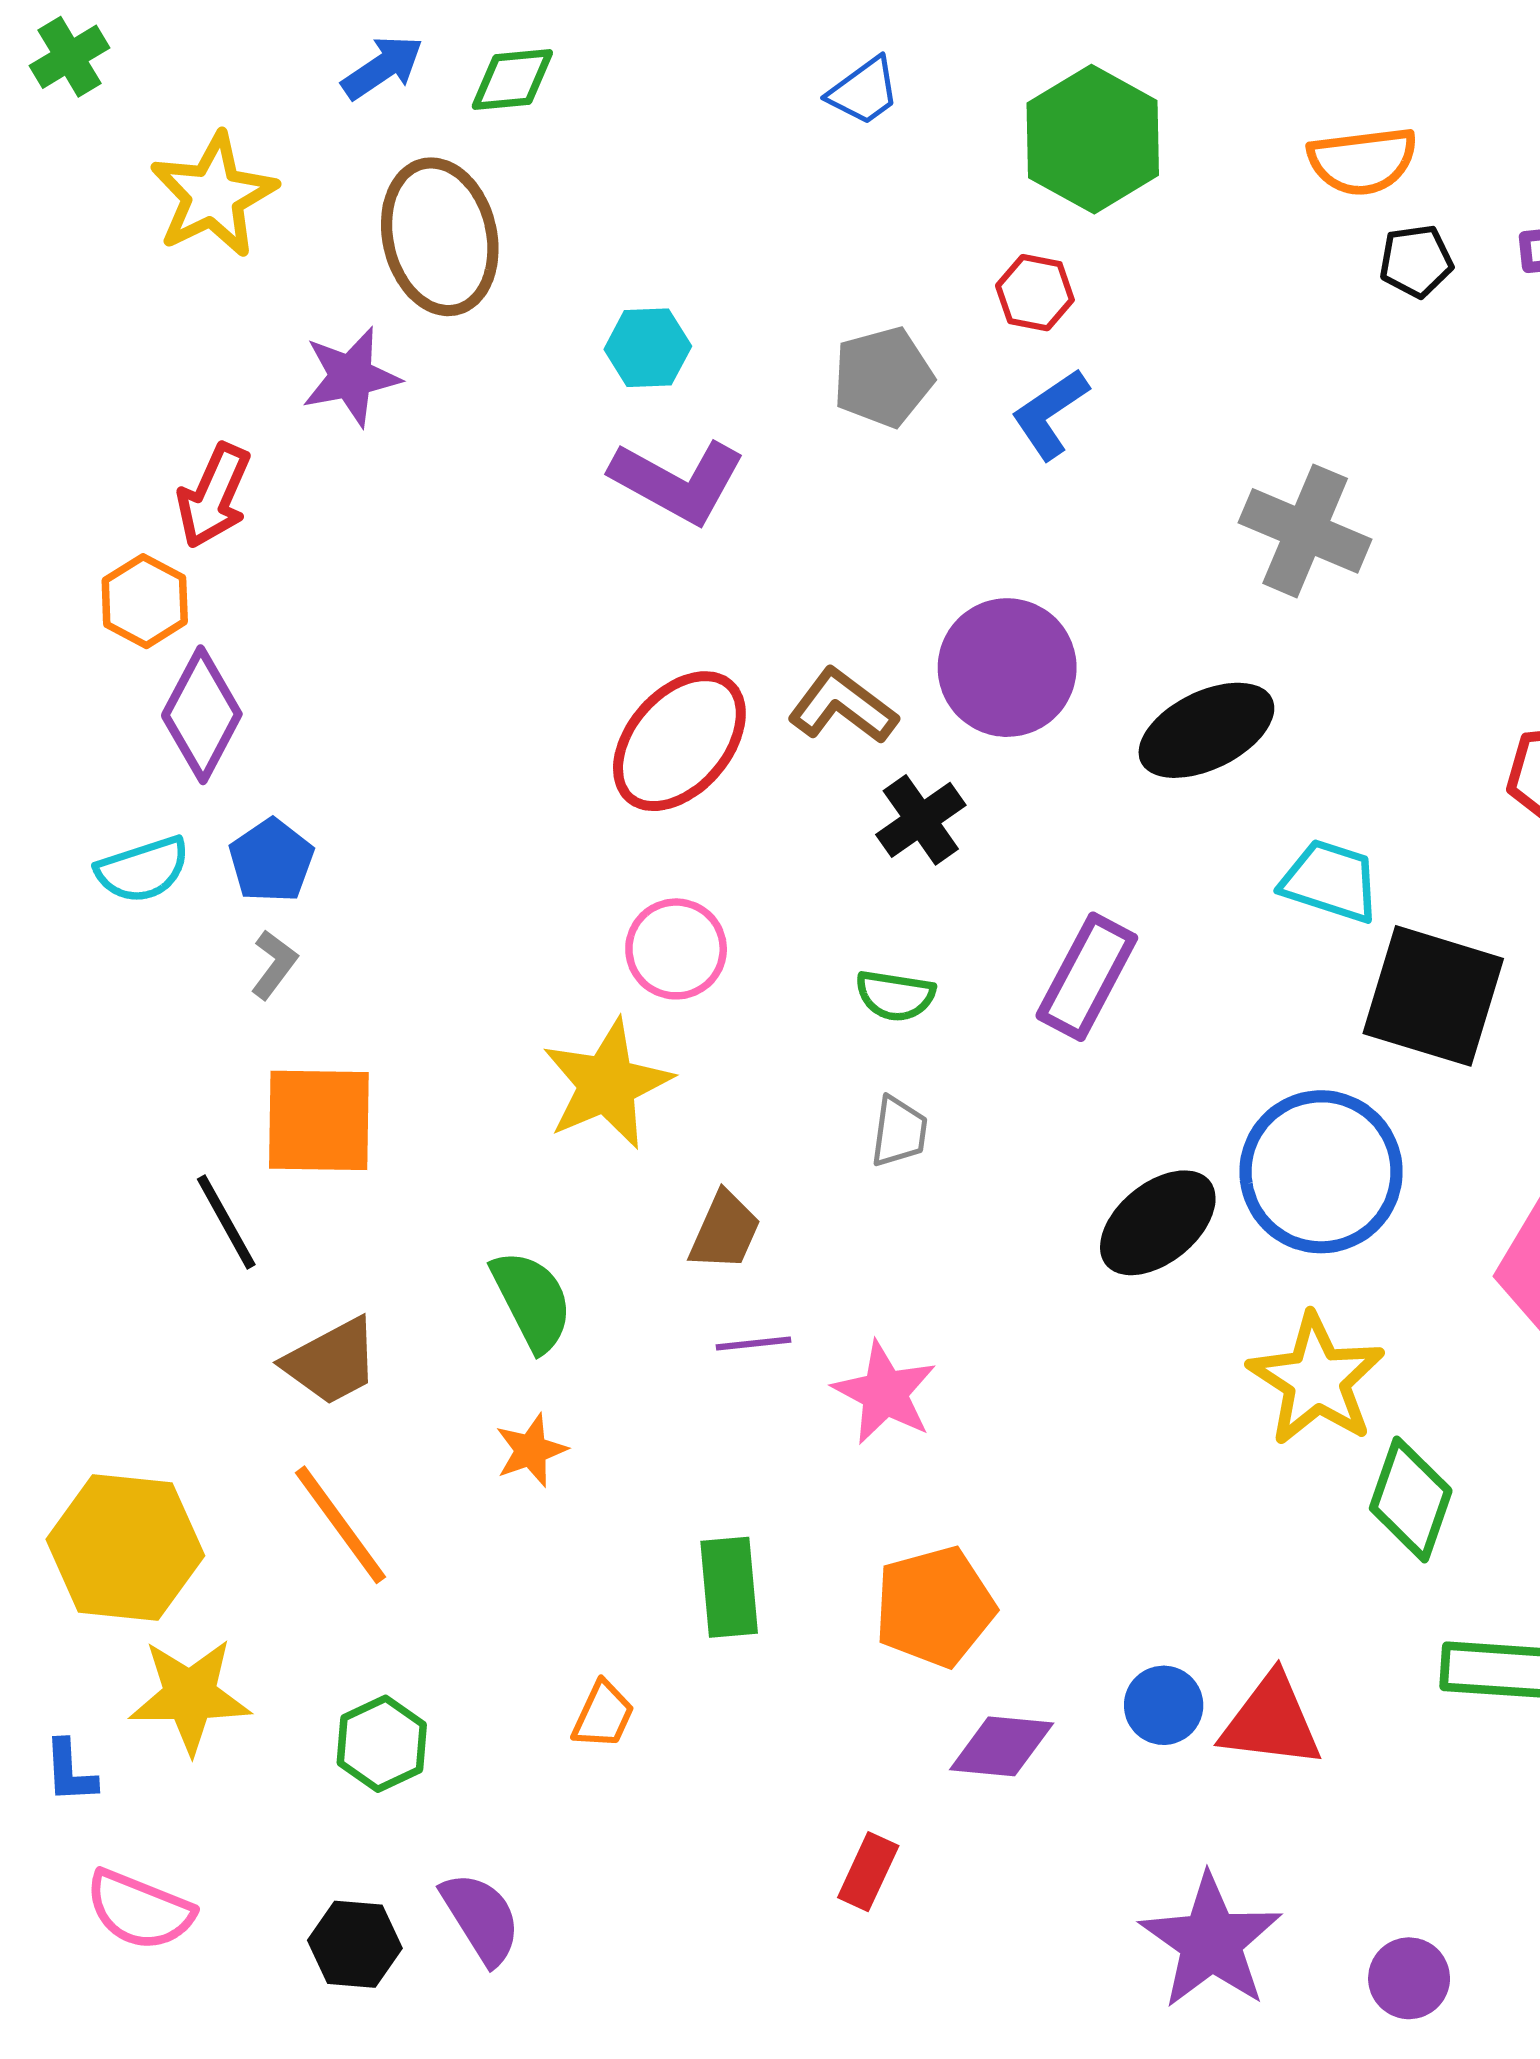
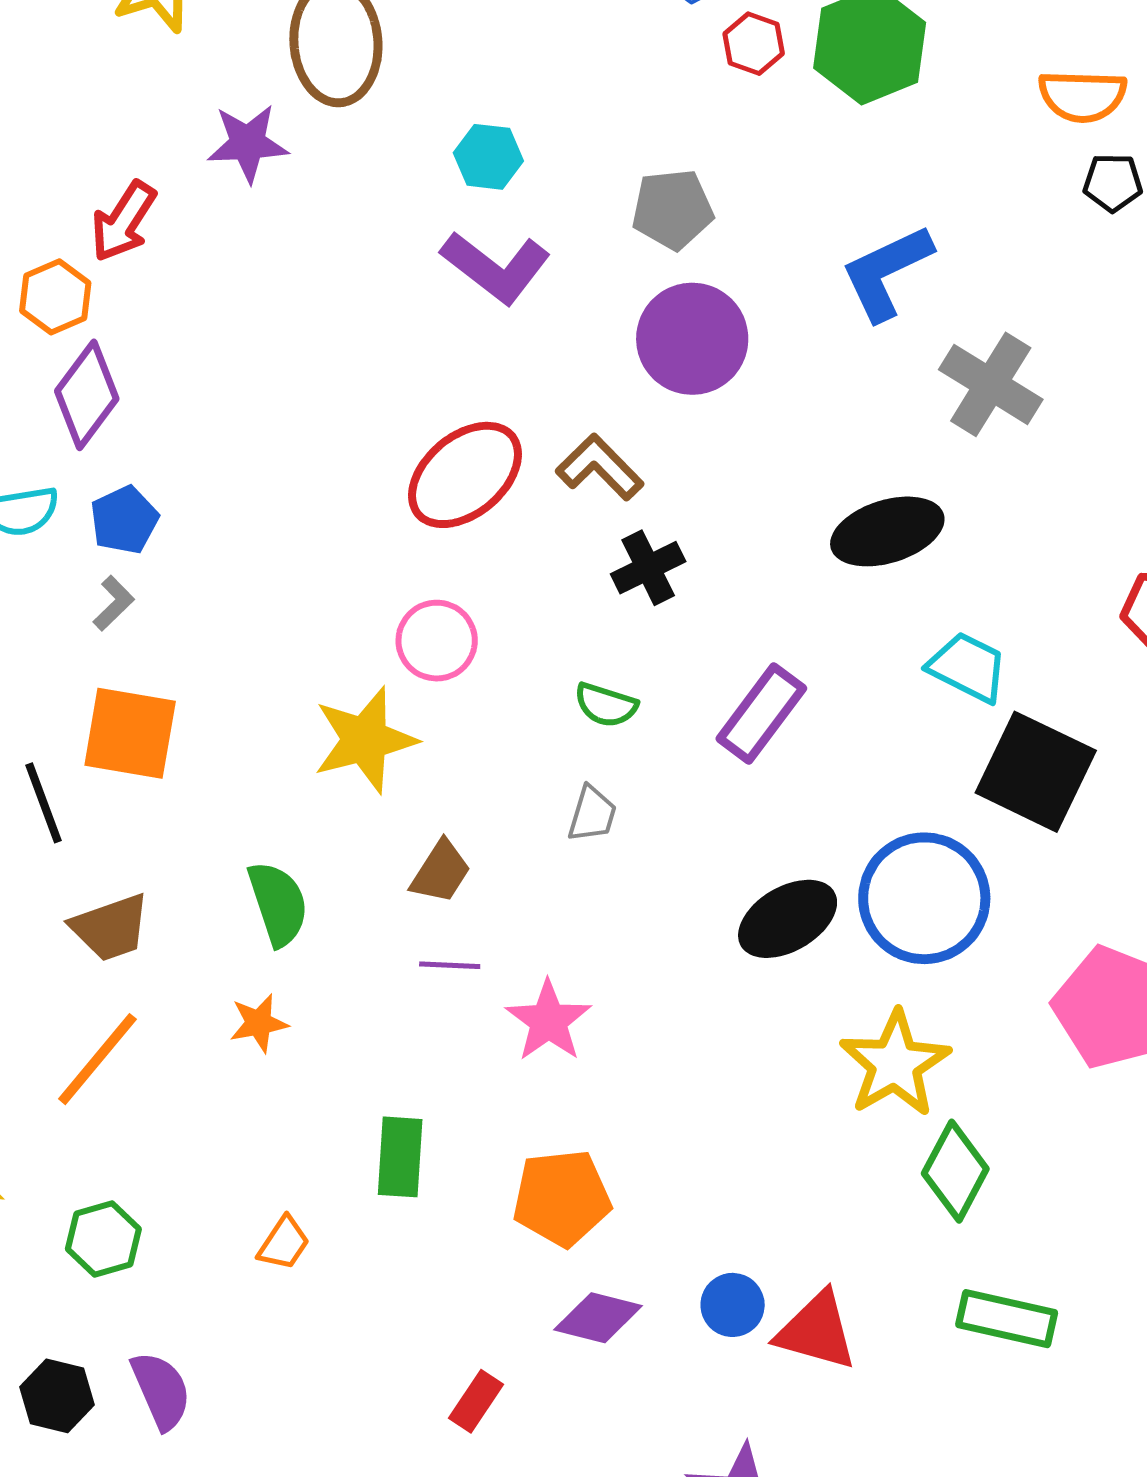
red hexagon: (1035, 293) -> (754, 44), moved
blue L-shape: (1050, 414) -> (886, 272), moved, size x1.4
purple circle: (1007, 668) -> (692, 339), moved
orange line: (341, 1525) -> (97, 1059), turned 67

